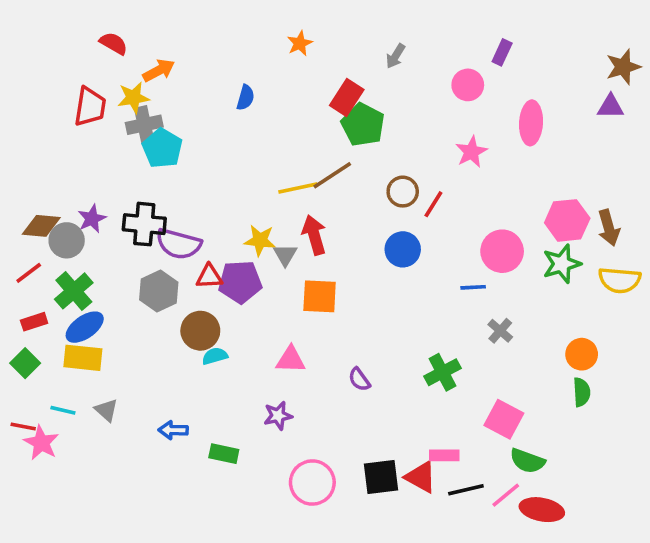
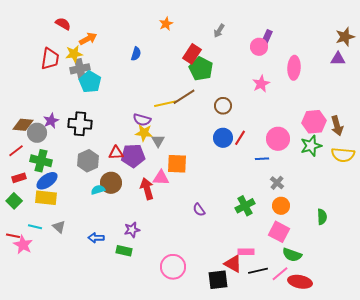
purple rectangle: (502, 52) -> (267, 37), moved
red line: (433, 204) -> (240, 138), moved
red arrow: (314, 235) -> (147, 189), moved
purple semicircle: (179, 244) -> (142, 120), moved, size x0.7
green cross: (74, 291) -> (41, 161), turned -35
orange circle: (582, 354) -> (281, 206), moved
cyan semicircle: (215, 356) -> (98, 190), moved
pink triangle: (291, 360) -> (161, 178), moved
purple star: (278, 416) -> (132, 230), moved
black square: (381, 477) -> (218, 280), moved

